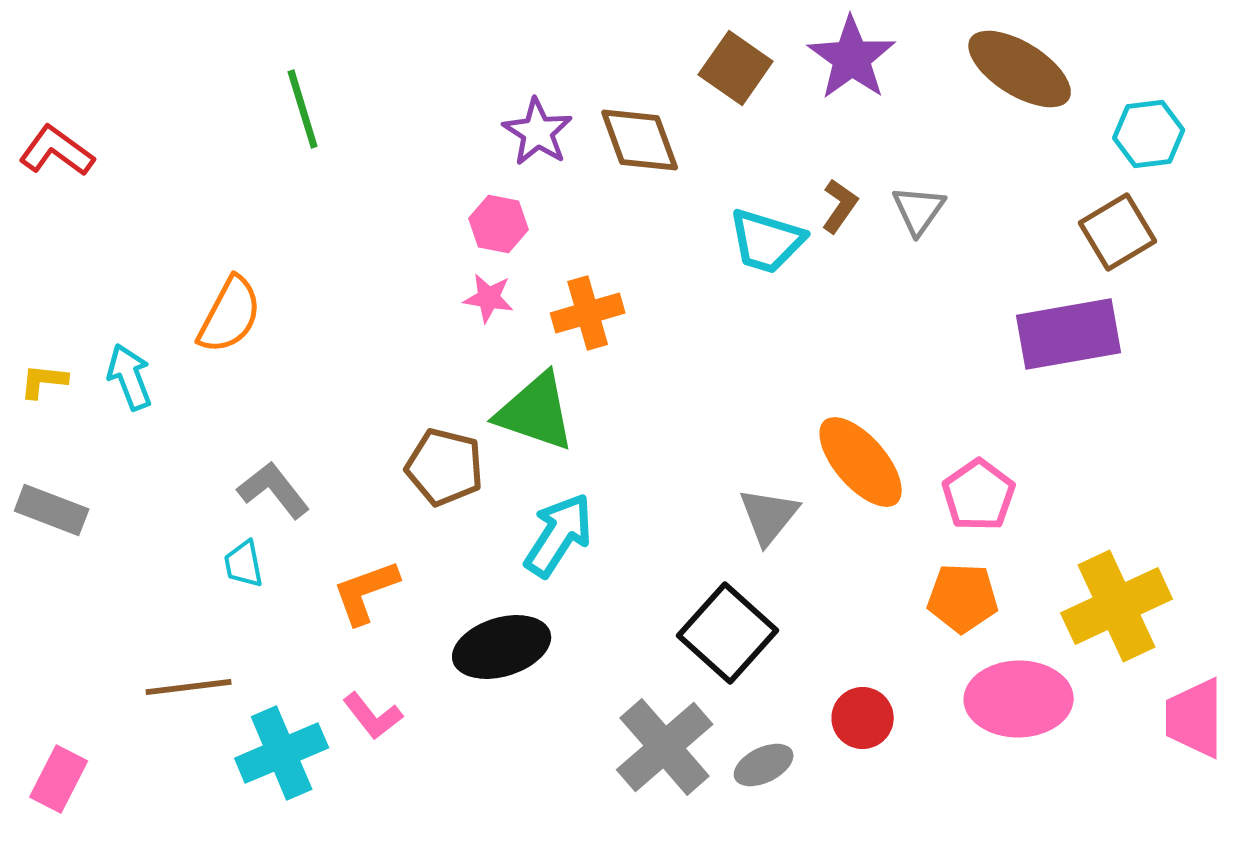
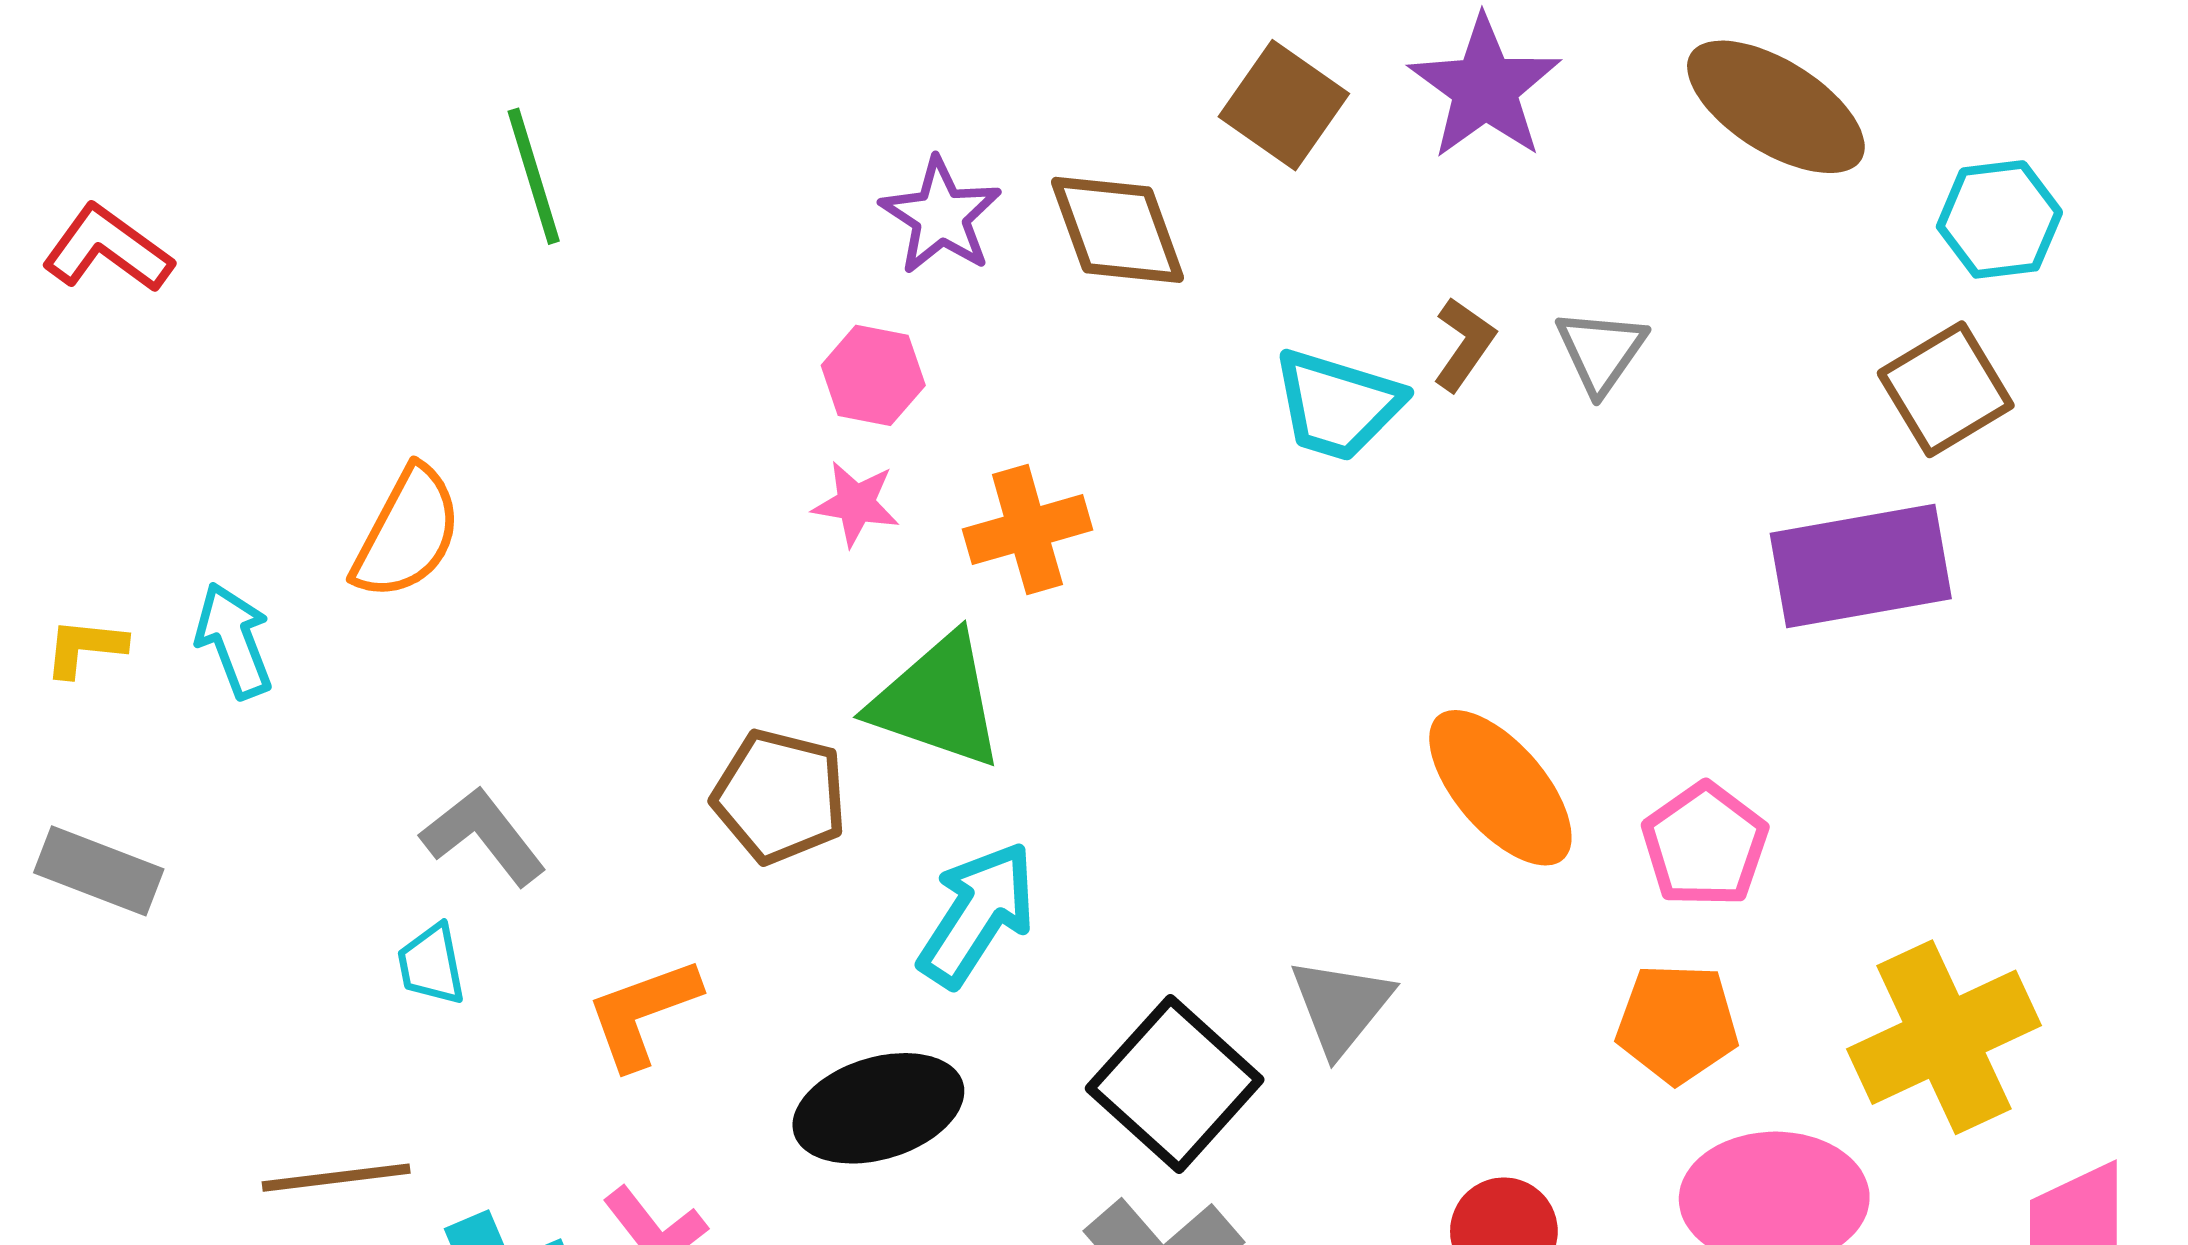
gray triangle: (769, 516) -> (1341, 1006), moved
black square: (728, 633) -> (1175, 1084), moved

